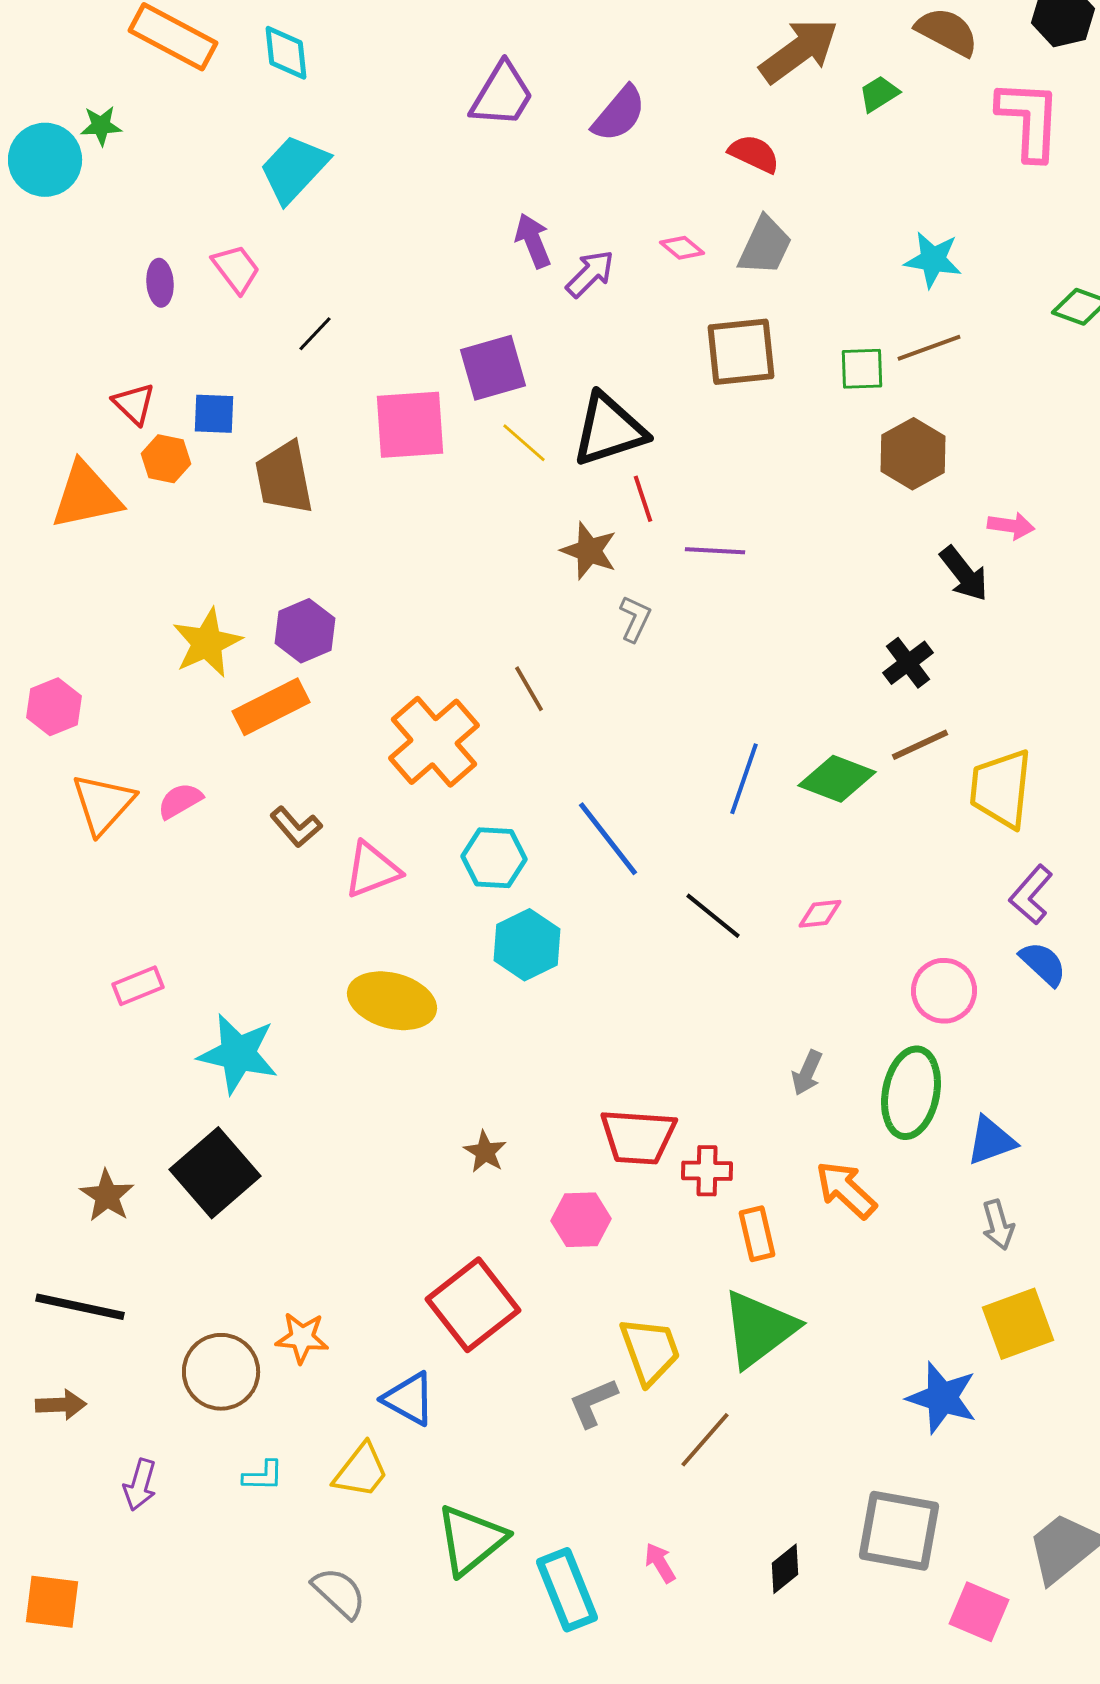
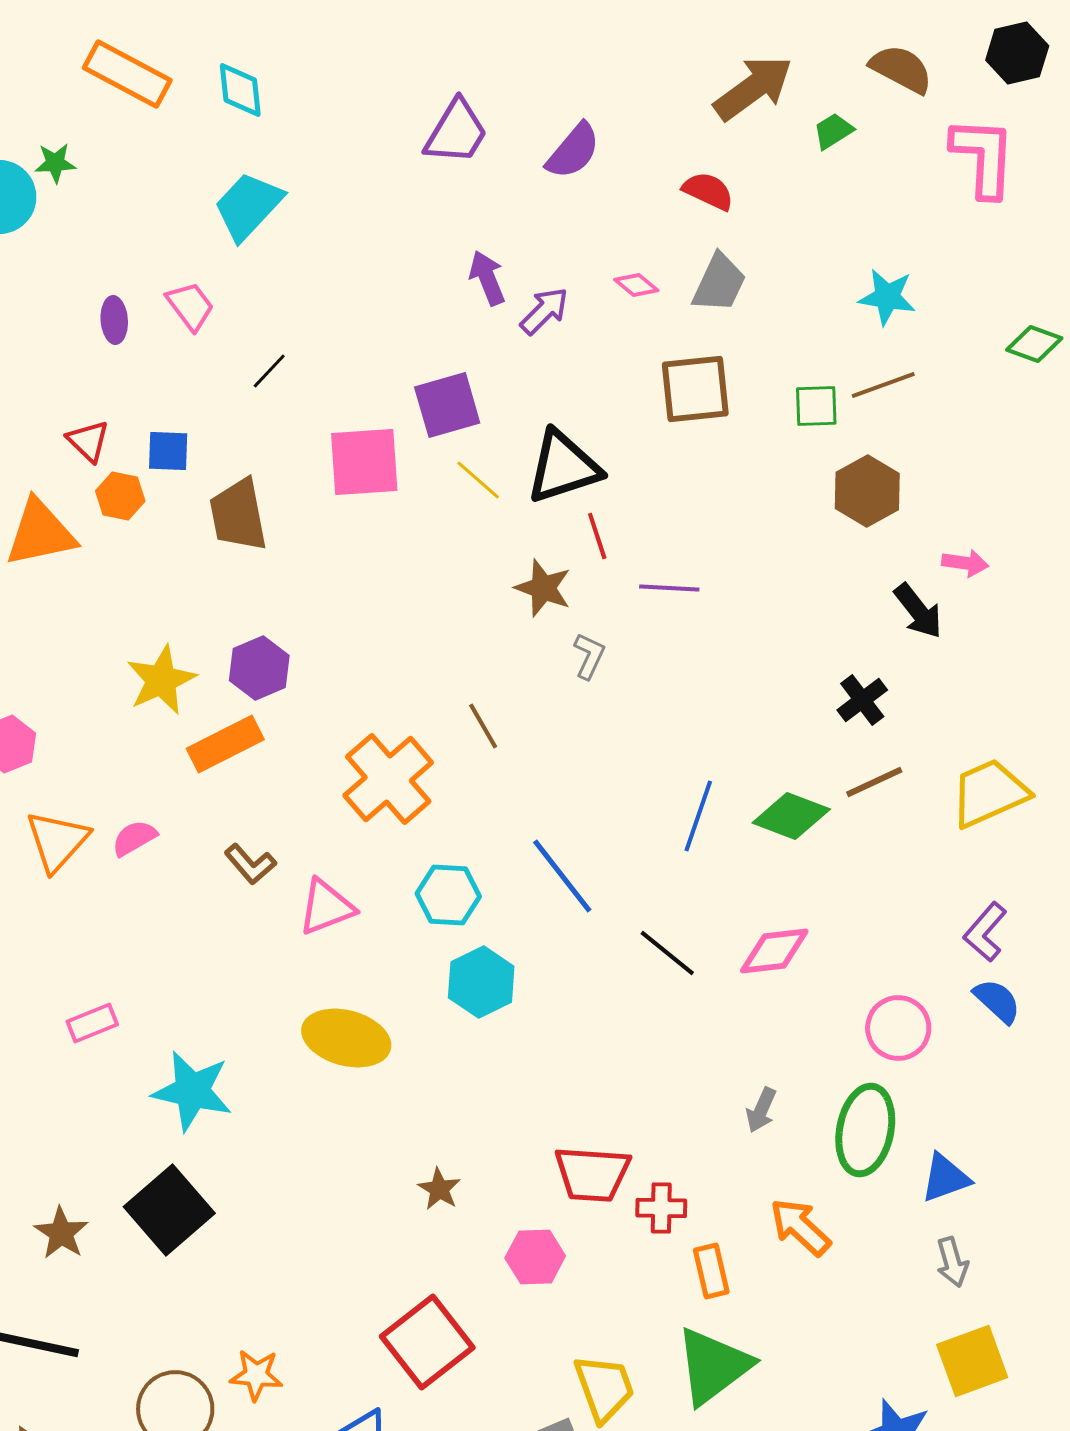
yellow trapezoid: (1001, 789) -> (989, 793), moved, turned 60
pink diamond: (820, 914) -> (774, 951), size x1.6

